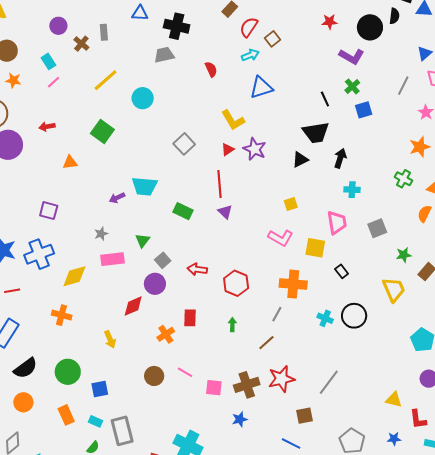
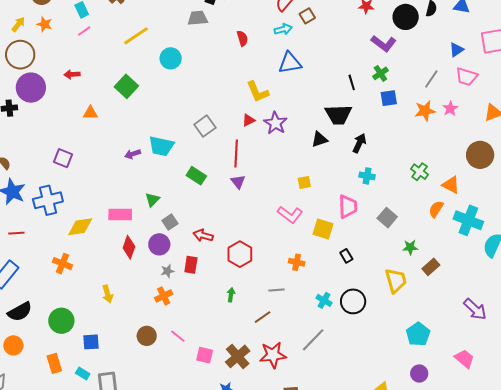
gray square: (184, 144) -> (205, 126), moved
orange star: (420, 147) -> (425, 111), moved
gray square: (377, 228) -> (387, 218), turned -36
gray star: (101, 234) -> (167, 271), moved
orange cross: (293, 284) -> (297, 262), size x0.6
red diamond: (133, 306) -> (129, 247), moved, turned -55
gray line: (277, 314) -> (277, 290), turned 49
red rectangle: (190, 318) -> (191, 265), moved
gray line: (329, 382) -> (313, 340), moved
brown cross: (247, 385) -> (238, 356), turned -30

